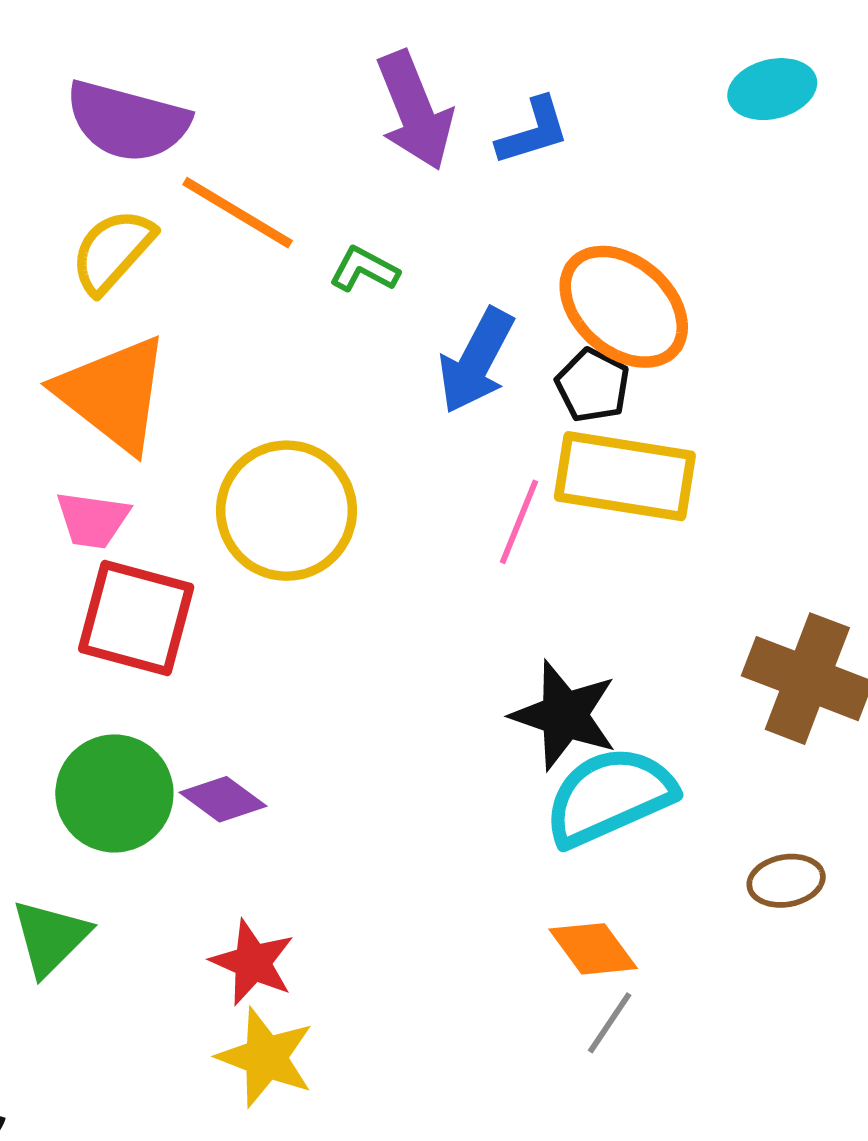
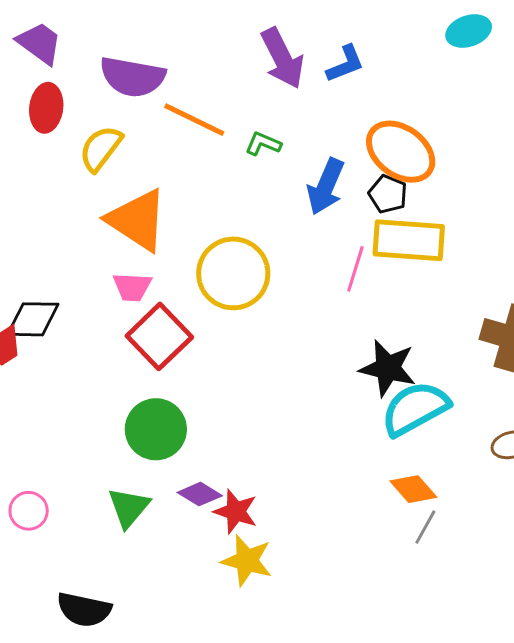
yellow semicircle: (113, 251) -> (101, 148), moved
red square: (136, 618) -> (159, 336), turned 36
purple diamond: (223, 799) -> (200, 494), moved

